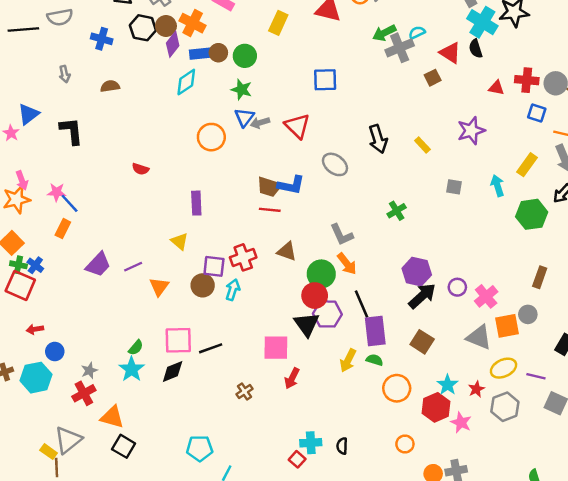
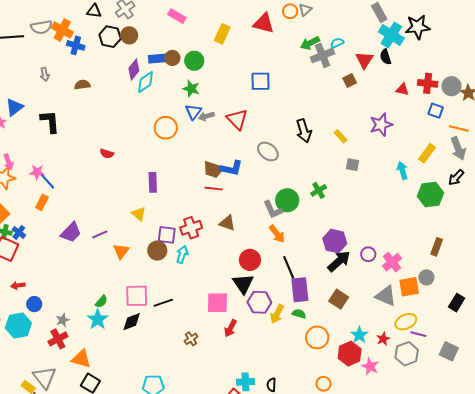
orange cross: (193, 23) -> (62, 30), moved
purple diamond: (173, 44) -> (134, 70), moved
red triangle: (450, 53) -> (364, 60), turned 30
gray square: (454, 187) -> (353, 165), moved
green circle: (321, 274) -> (287, 200), moved
purple hexagon: (327, 314) -> (259, 302), moved
purple line: (536, 376) -> (418, 334), moved
gray triangle: (68, 440) -> (45, 377), turned -30

